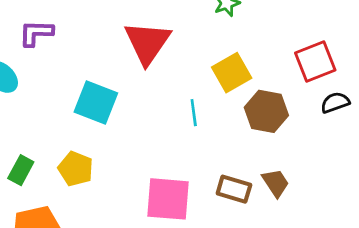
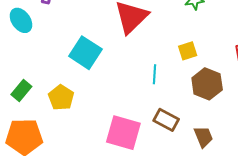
yellow square: (232, 73) -> (188, 51), size x0.7
brown rectangle: (234, 189) -> (166, 120), moved

